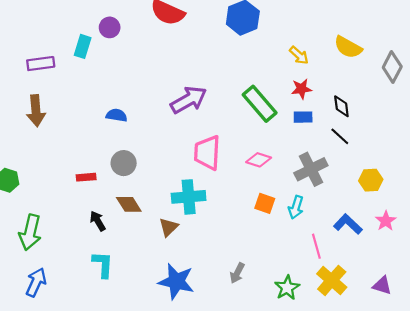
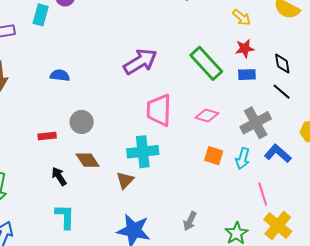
blue semicircle: (117, 115) -> (60, 75), moved
blue L-shape: (348, 224) -> (278, 153), moved

